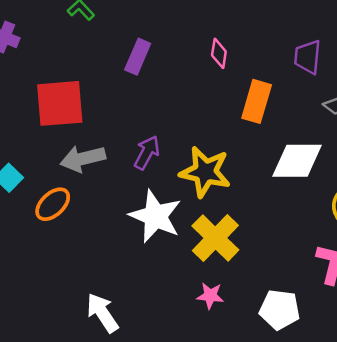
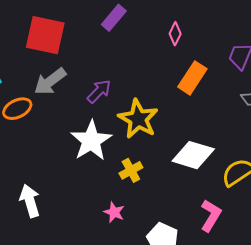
gray arrow: (83, 159) -> (50, 81), turned -40
white diamond: (297, 161) -> (193, 155), moved
yellow cross: (215, 238) -> (131, 170), size x0.6

